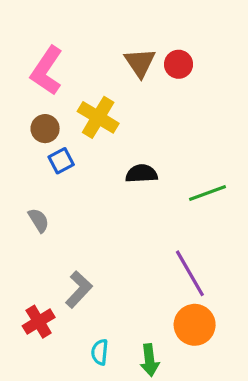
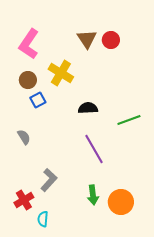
purple line: (190, 273) -> (94, 149), moved
cyan semicircle: (100, 352) -> (43, 219), moved
green arrow: (150, 360) -> (93, 195), moved

